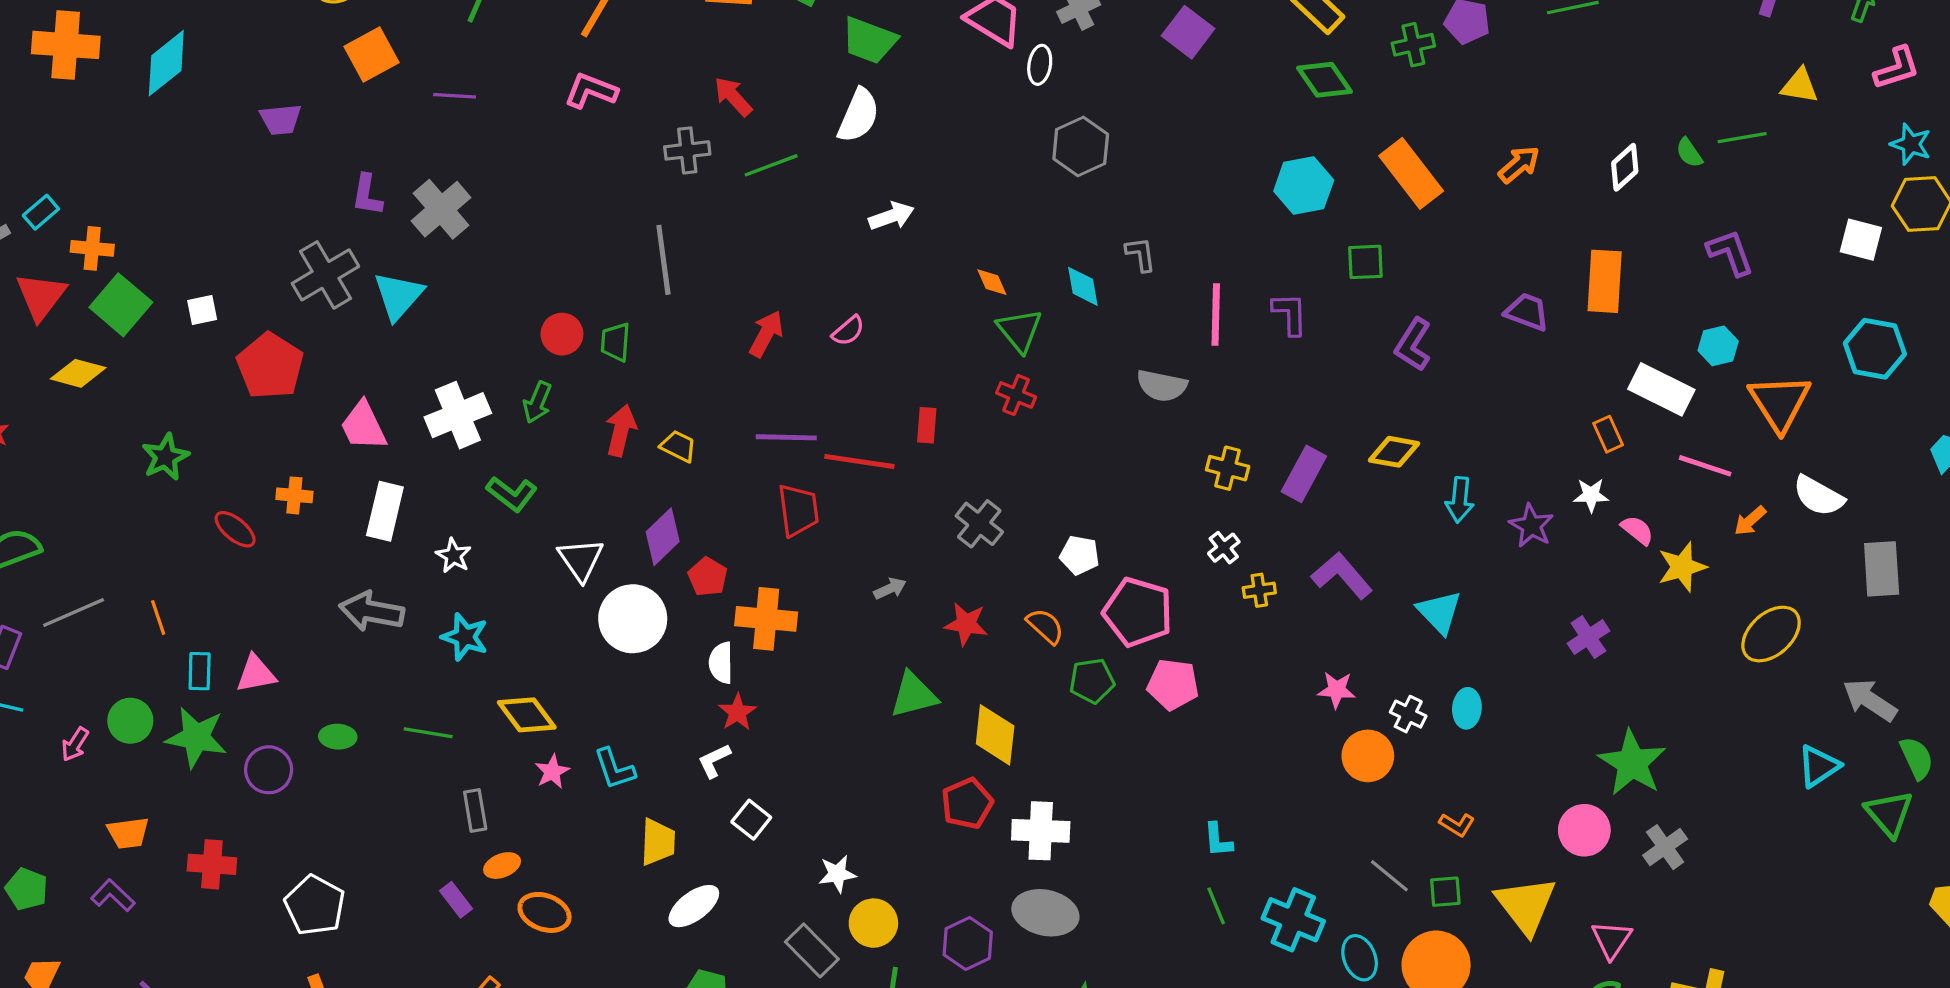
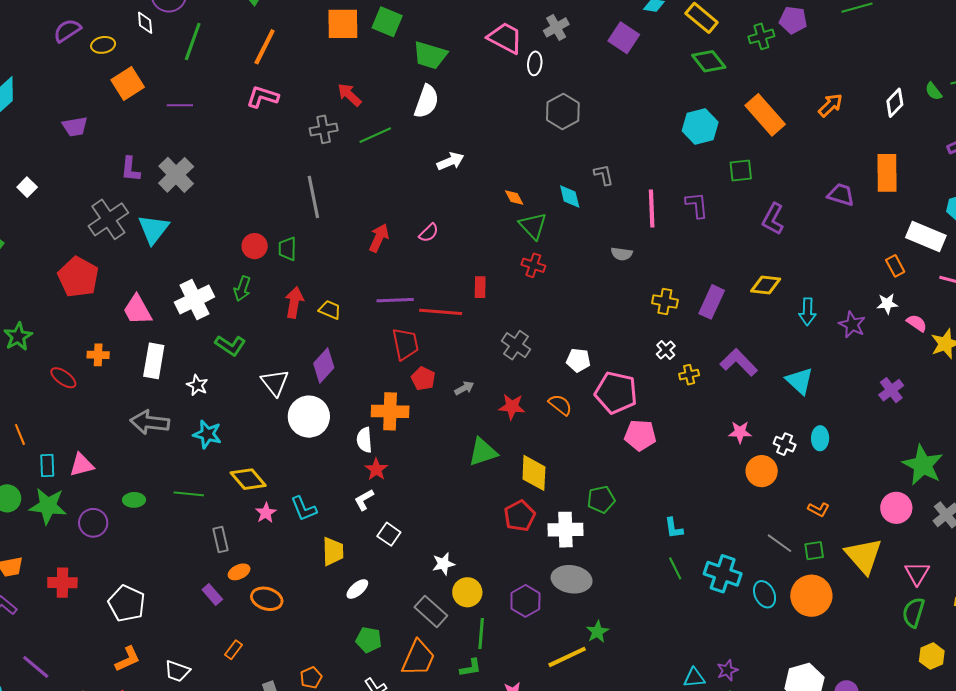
white square: (202, 310) -> (27, 187), moved, turned -30
gray semicircle: (1162, 386) -> (622, 254), size x0.7
red pentagon: (708, 577) -> (423, 379), moved
green pentagon: (1092, 681) -> (601, 499), moved
white ellipse: (694, 906) -> (357, 589), size x0.7

